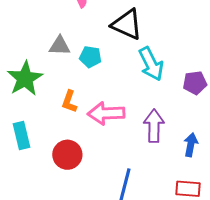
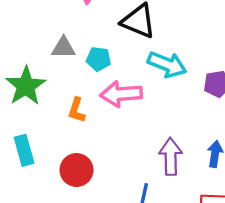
cyan arrow: (151, 64) -> (167, 64), turned -40
pink arrow: (106, 113) -> (121, 94), moved
purple arrow: (154, 126) -> (171, 156), moved

